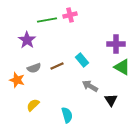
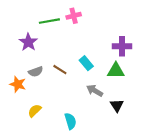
brown line: (57, 66) -> (60, 70), turned 56
green triangle: (122, 67) -> (116, 71), moved, turned -30

